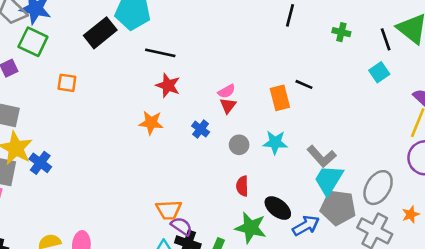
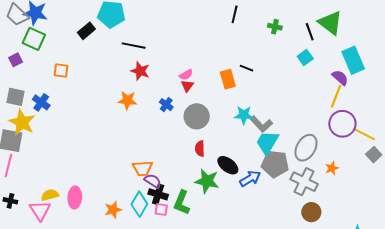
black rectangle: (100, 33) -> (86, 31), size x0.7
cyan star: (275, 142) -> (244, 115), moved
gray circle: (239, 145) -> (197, 116), size x1.6
blue cross: (40, 163) -> (41, 102), moved

